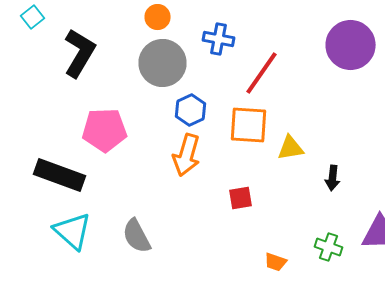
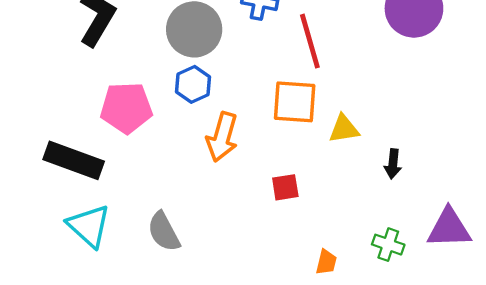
red line: (262, 73) -> (310, 41), turned -51
blue hexagon: (190, 110) -> (193, 84), moved
orange trapezoid: (276, 262) -> (326, 262), turned -95

